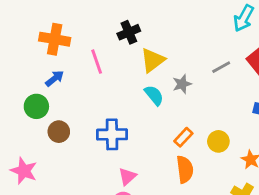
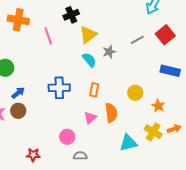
blue arrow: (55, 78) -> (18, 93), moved
brown circle: (59, 132) -> (18, 111), moved
orange rectangle: (183, 137) -> (94, 90), moved, turned -32
pink triangle: (127, 176) -> (90, 118), moved

